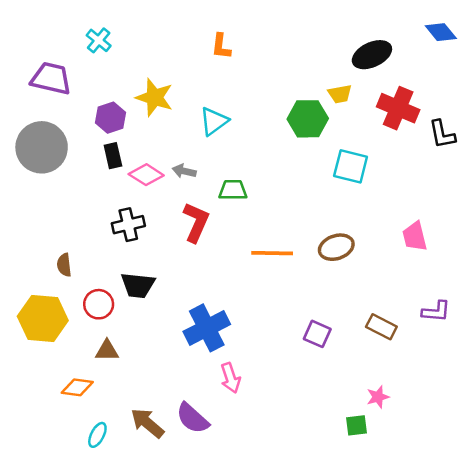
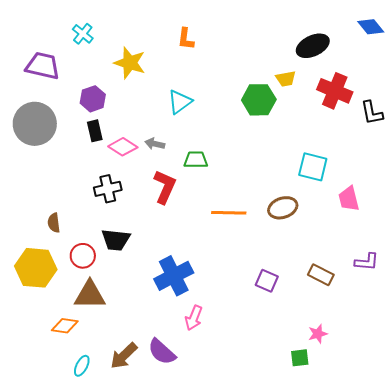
yellow star: (154, 97) -> (130, 63), moved
cyan square: (351, 166) -> (313, 167), moved
brown triangle: (107, 351) -> (90, 295), size x1.6
pink arrow: (231, 378) -> (194, 318), turned 40
brown arrow: (147, 423) -> (124, 356), turned -84

